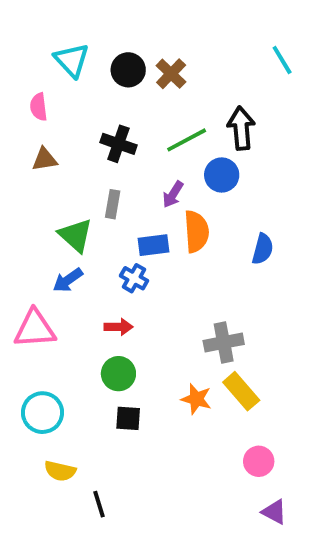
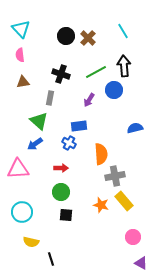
cyan triangle: (72, 60) -> (21, 29), moved
cyan line: (282, 60) -> (123, 31), moved
gray rectangle: (113, 204) -> (50, 98), moved
orange semicircle: (196, 231) -> (101, 154), moved
blue semicircle: (263, 249) -> (135, 128), turned -119

